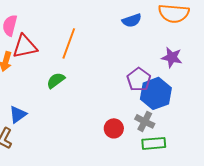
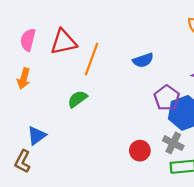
blue semicircle: (132, 20) -> (143, 60), moved
red triangle: (25, 46) -> (63, 42), moved

